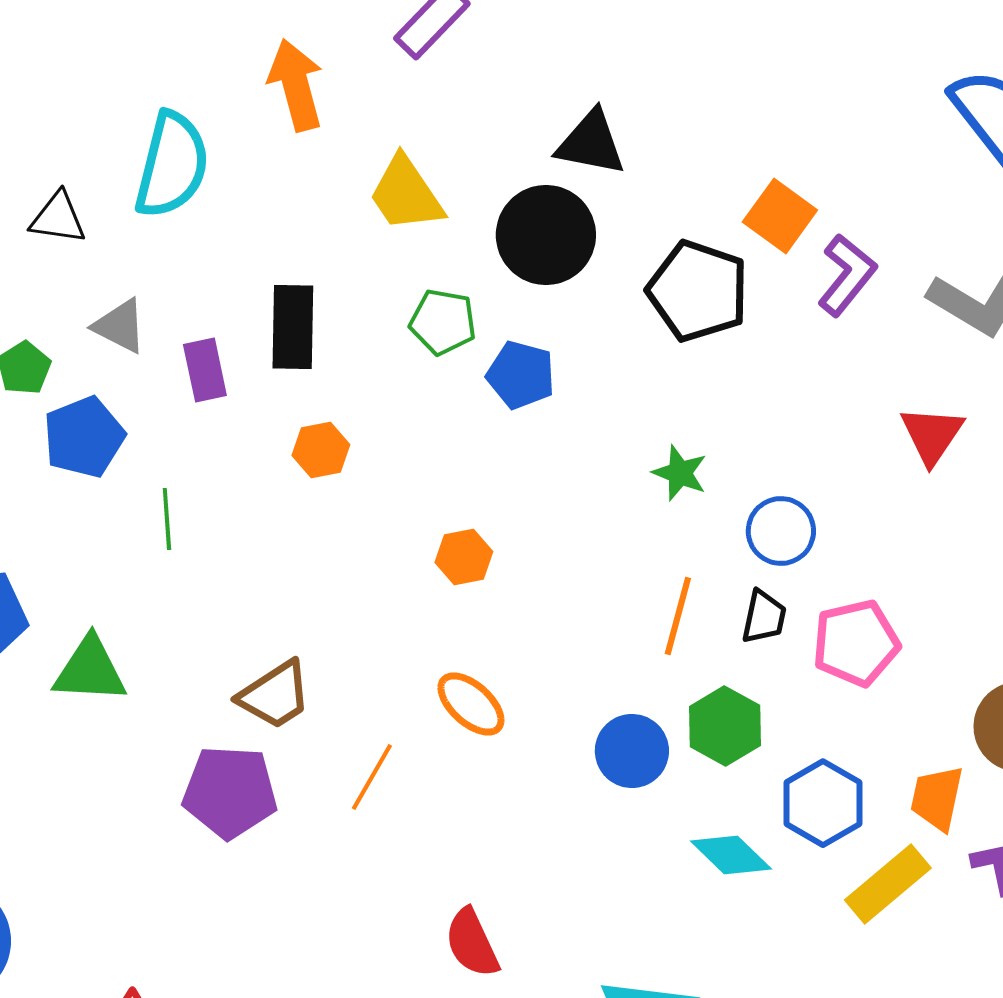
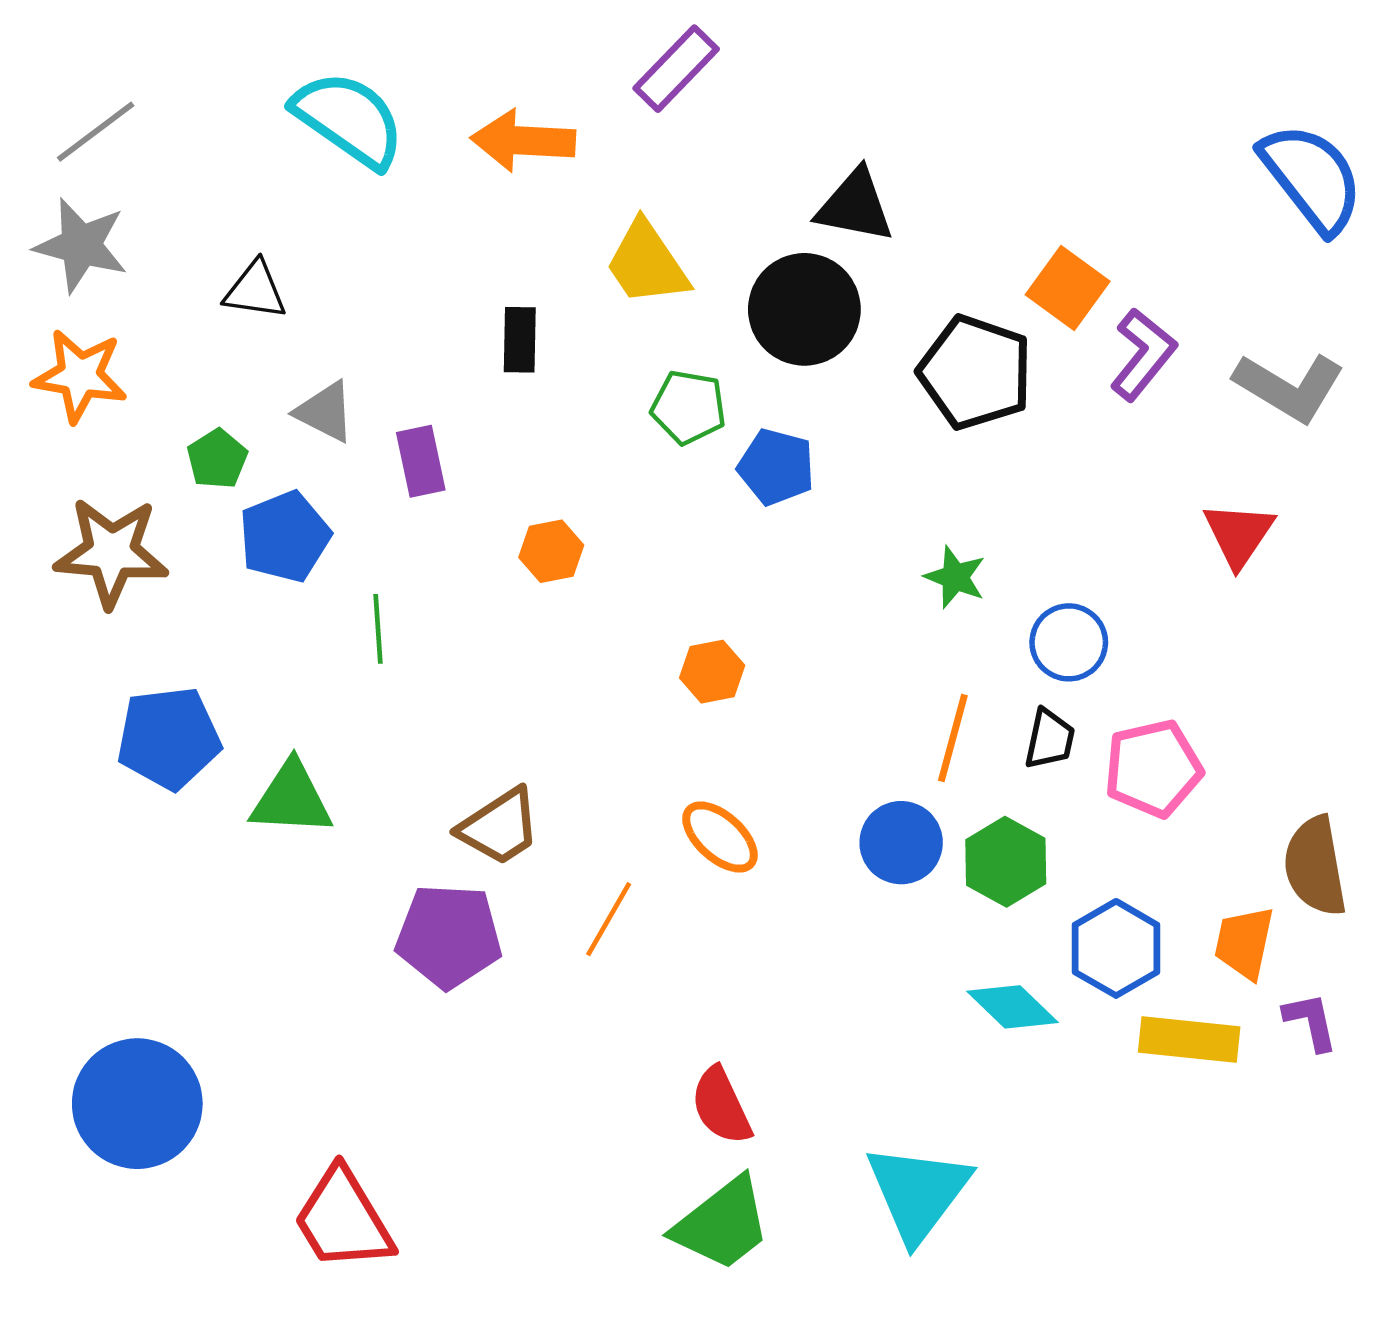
orange arrow: (296, 85) -> (523, 141), turned -72
cyan semicircle: (172, 165) -> (349, 119), moved, turned -69
black rectangle: (293, 327) -> (520, 340), moved, size x0.7
blue circle: (632, 751) -> (901, 843), moved
yellow rectangle: (888, 884) -> (1189, 1040), turned 46

